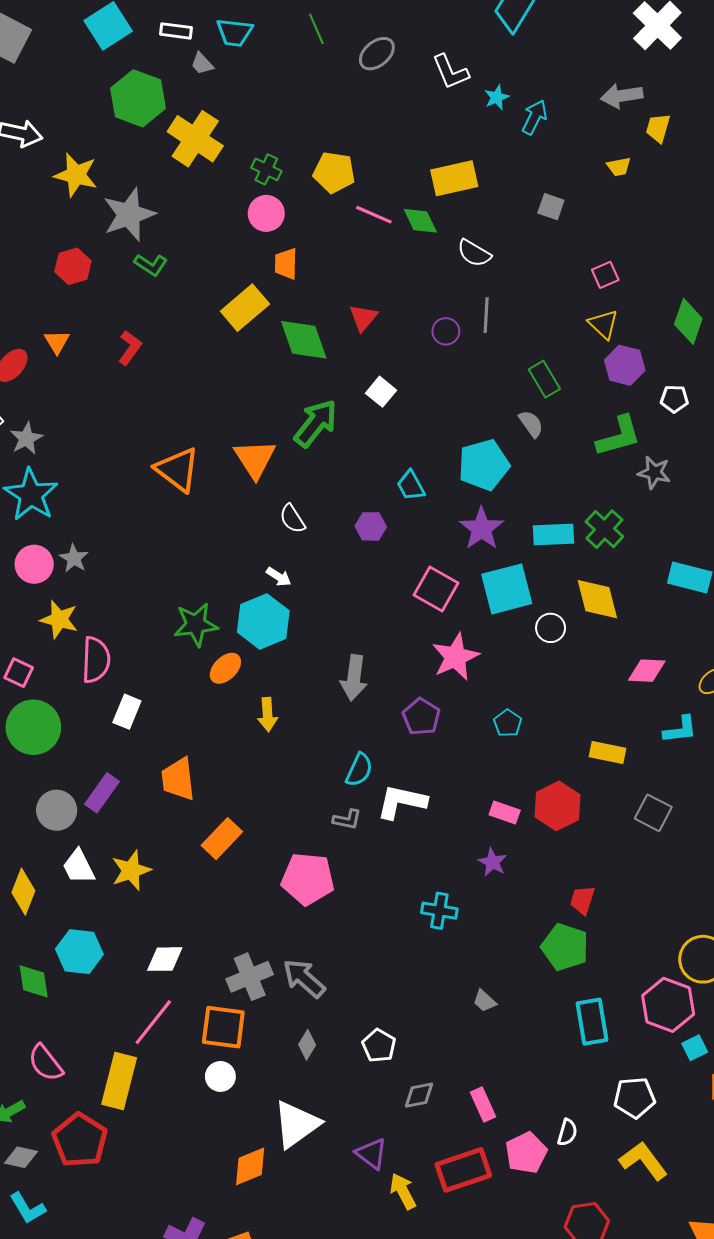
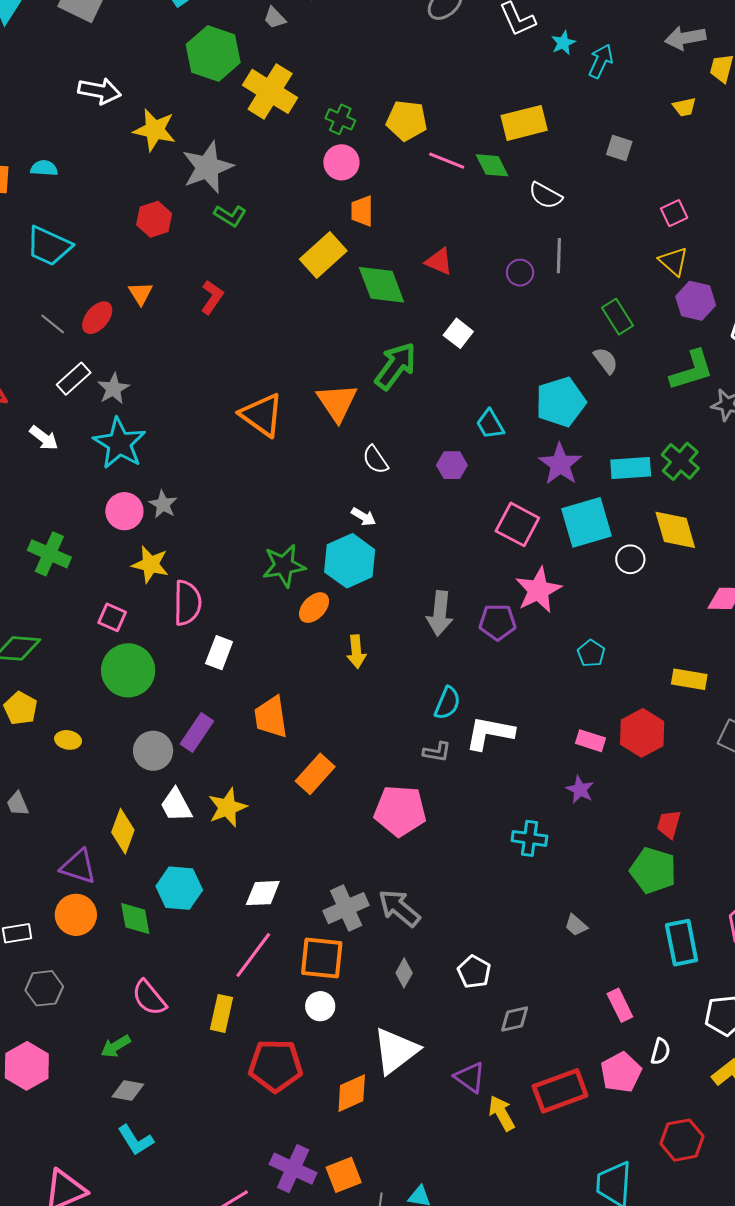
red triangle: (363, 318) -> (439, 261), turned -44
purple pentagon: (421, 717) -> (498, 622), moved, turned -30
yellow rectangle: (119, 1081) -> (221, 1013), size x0.7
pink rectangle: (483, 1104) -> (620, 1005), moved
red pentagon: (80, 1140) -> (275, 1066), moved, turned -30

